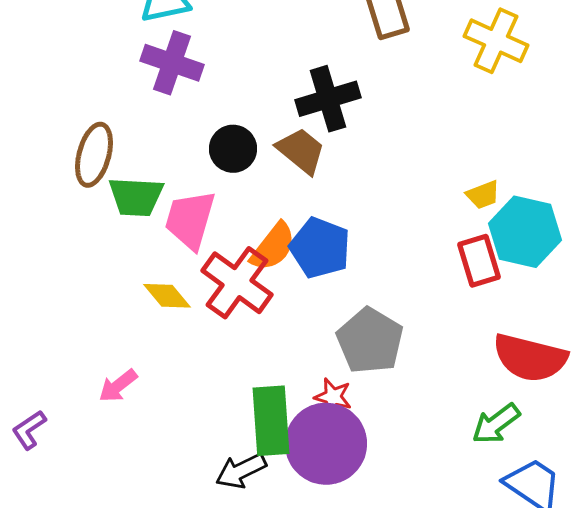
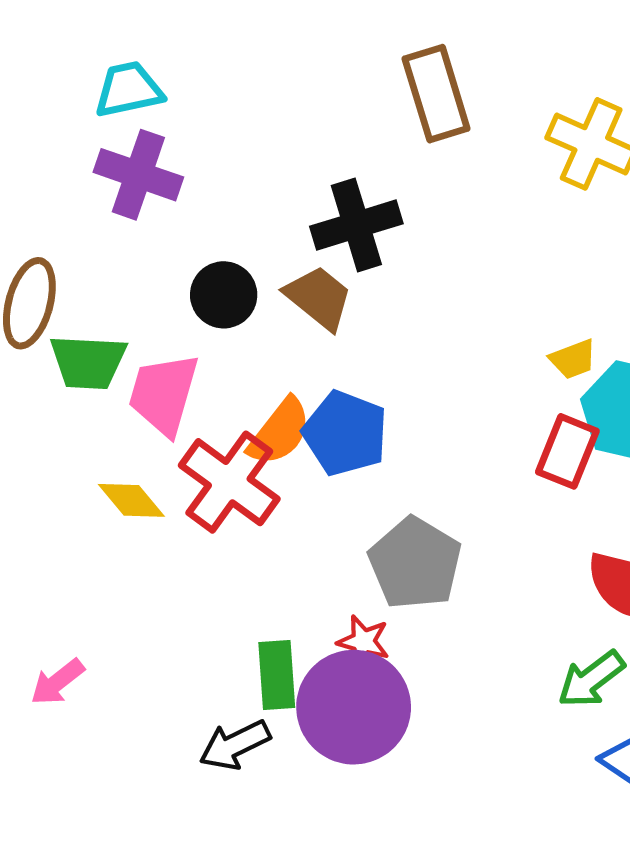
red rectangle: (479, 261) -> (567, 451), turned 39
pink arrow: (118, 386) -> (57, 682), moved
green rectangle: (271, 421) -> (277, 675), size x0.7

